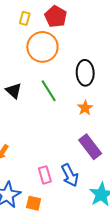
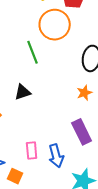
black triangle: (14, 91) -> (22, 92), moved, turned 48
green line: (49, 91) -> (33, 52), moved

